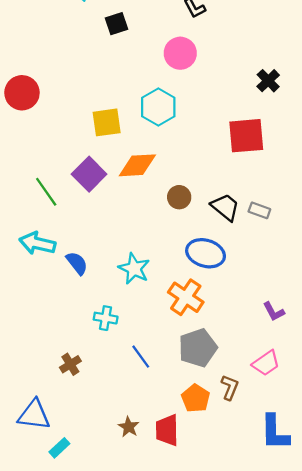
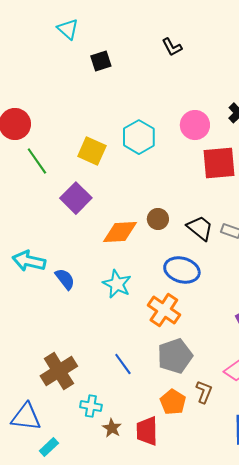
pink circle: (180, 53) -> (195, 125), moved
yellow square: (107, 122) -> (92, 151), turned 32
orange diamond: (137, 165) -> (120, 232), moved
green line: (46, 192) -> (37, 161), moved
cyan cross: (106, 318) -> (91, 406), moved
brown cross: (70, 364) -> (59, 371), size x1.8

